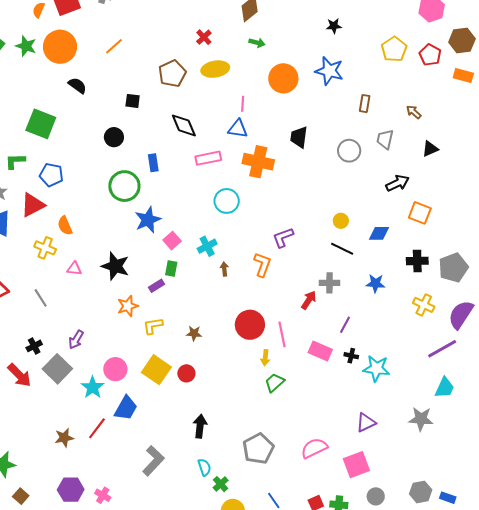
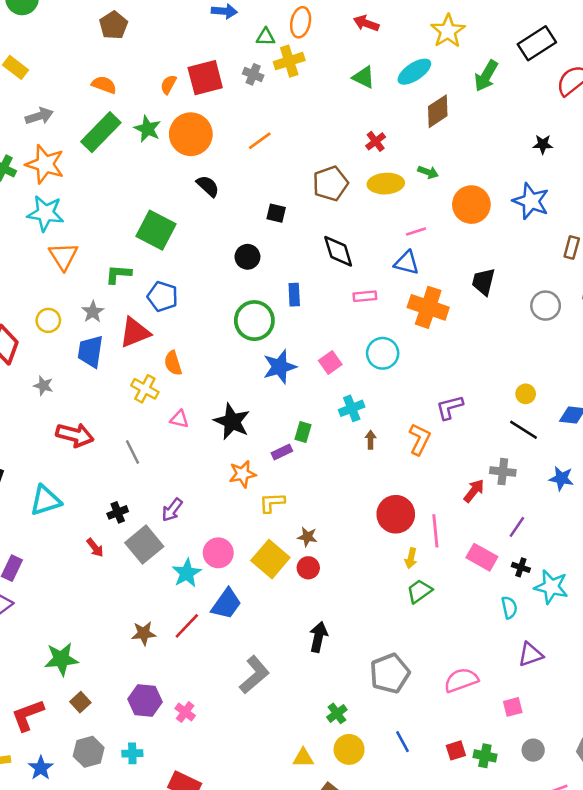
green arrow: (257, 43) -> (428, 172), moved
pink line: (243, 104) -> (416, 232), turned 63
pink rectangle: (208, 158) -> (365, 296), size x0.7
pink square: (172, 241) -> (330, 363), moved
brown star: (194, 333) -> (307, 537), moved
red arrow: (19, 375) -> (95, 548), size x0.6
pink square: (356, 465) -> (513, 707), size x0.6
cyan semicircle: (204, 467) -> (509, 607), moved

